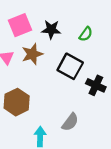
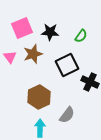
black square: (70, 66) -> (67, 65), turned 35
brown hexagon: (17, 102) -> (39, 97), moved

